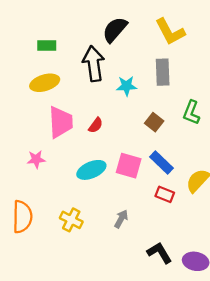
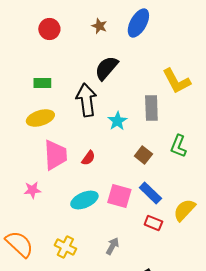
yellow L-shape: (170, 32) -> (176, 81), moved
cyan star: (127, 86) -> (117, 121), turned -30
orange semicircle: (22, 217) -> (19, 244), turned -48

